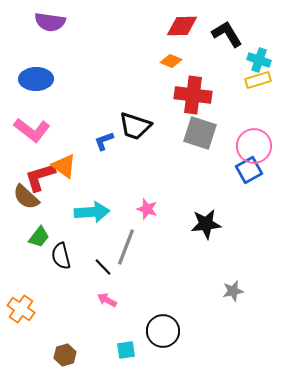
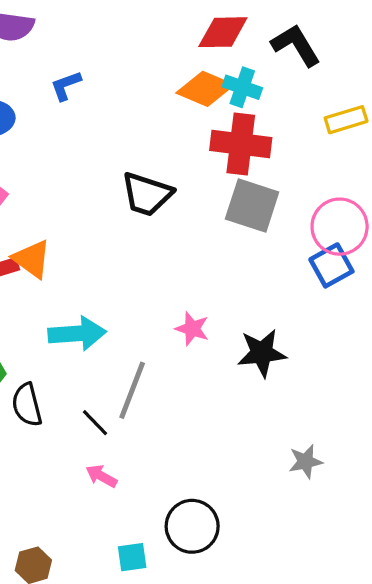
cyan cross: (259, 60) -> (242, 87), moved
orange diamond: (171, 61) -> (205, 89), size x1.6
blue L-shape: (104, 141) -> (66, 86), moved
pink star: (147, 209) -> (192, 329), moved

